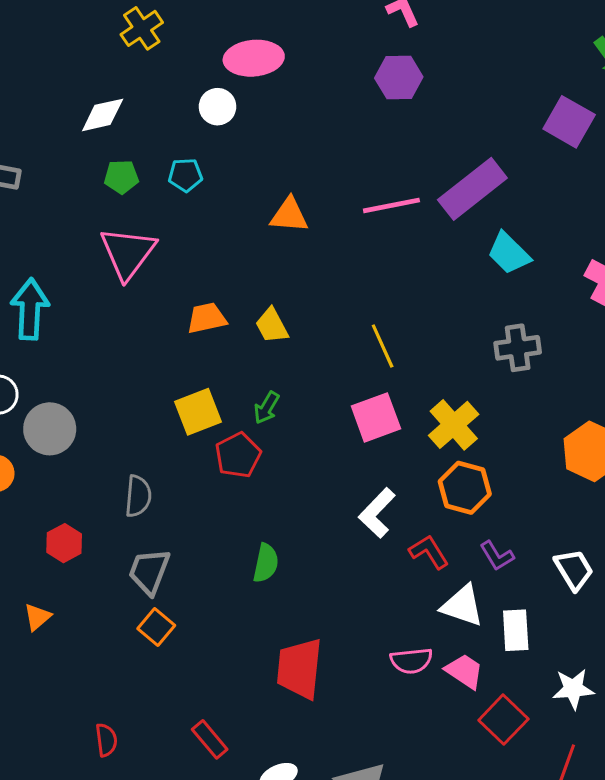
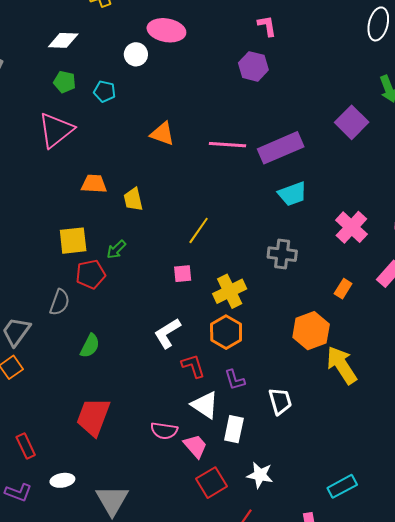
cyan trapezoid: (509, 253) -> (292, 194), turned -80
yellow line: (383, 346) -> (199, 230), turned 44
pink square: (376, 417) -> (183, 274), size x0.6
gray semicircle: (138, 496) -> (60, 302), moved

